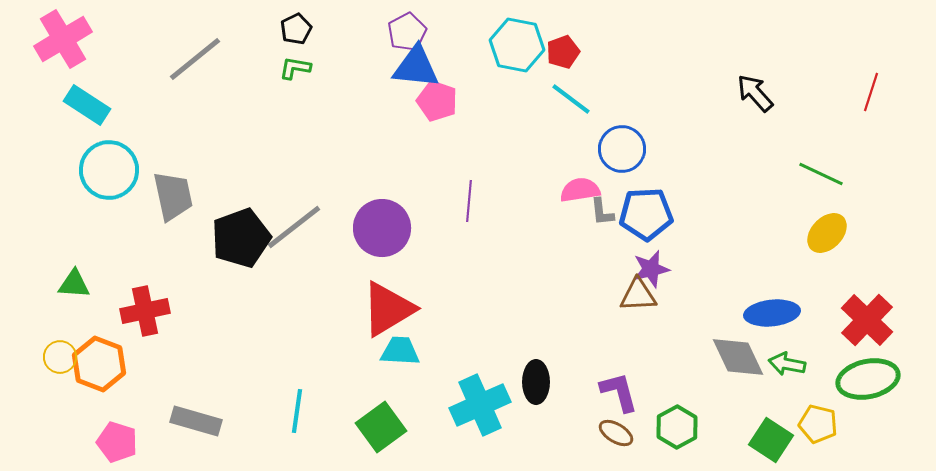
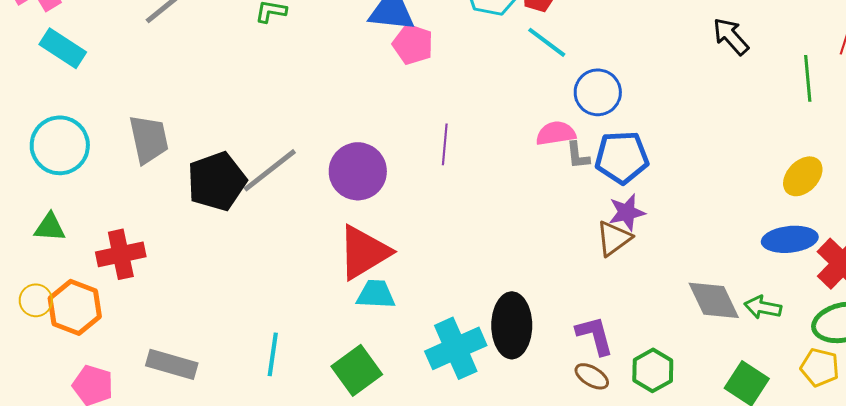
cyan circle: (109, 170) -> (60, 145), moved
green line: (821, 174) -> (808, 78), moved, turned 60
brown triangle: (638, 295) -> (614, 238), turned -33
blue ellipse: (772, 313) -> (790, 239), moved
black ellipse: (536, 382) -> (512, 325), size x1.5
yellow pentagon: (818, 424) -> (820, 367), moved

